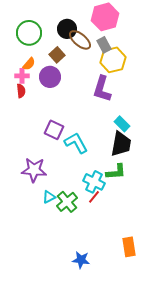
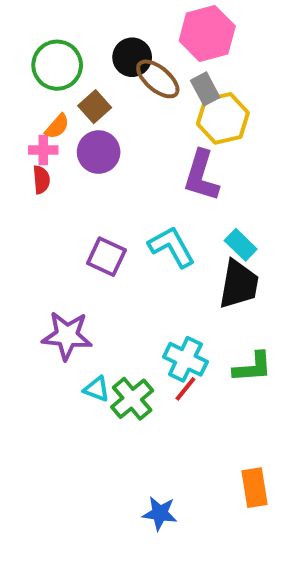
brown square: (57, 55) -> (95, 107), moved
cyan L-shape: (76, 143) -> (172, 247), moved
green L-shape: (116, 172) -> (253, 367), moved
cyan triangle: (49, 197) -> (97, 389), turned 48

